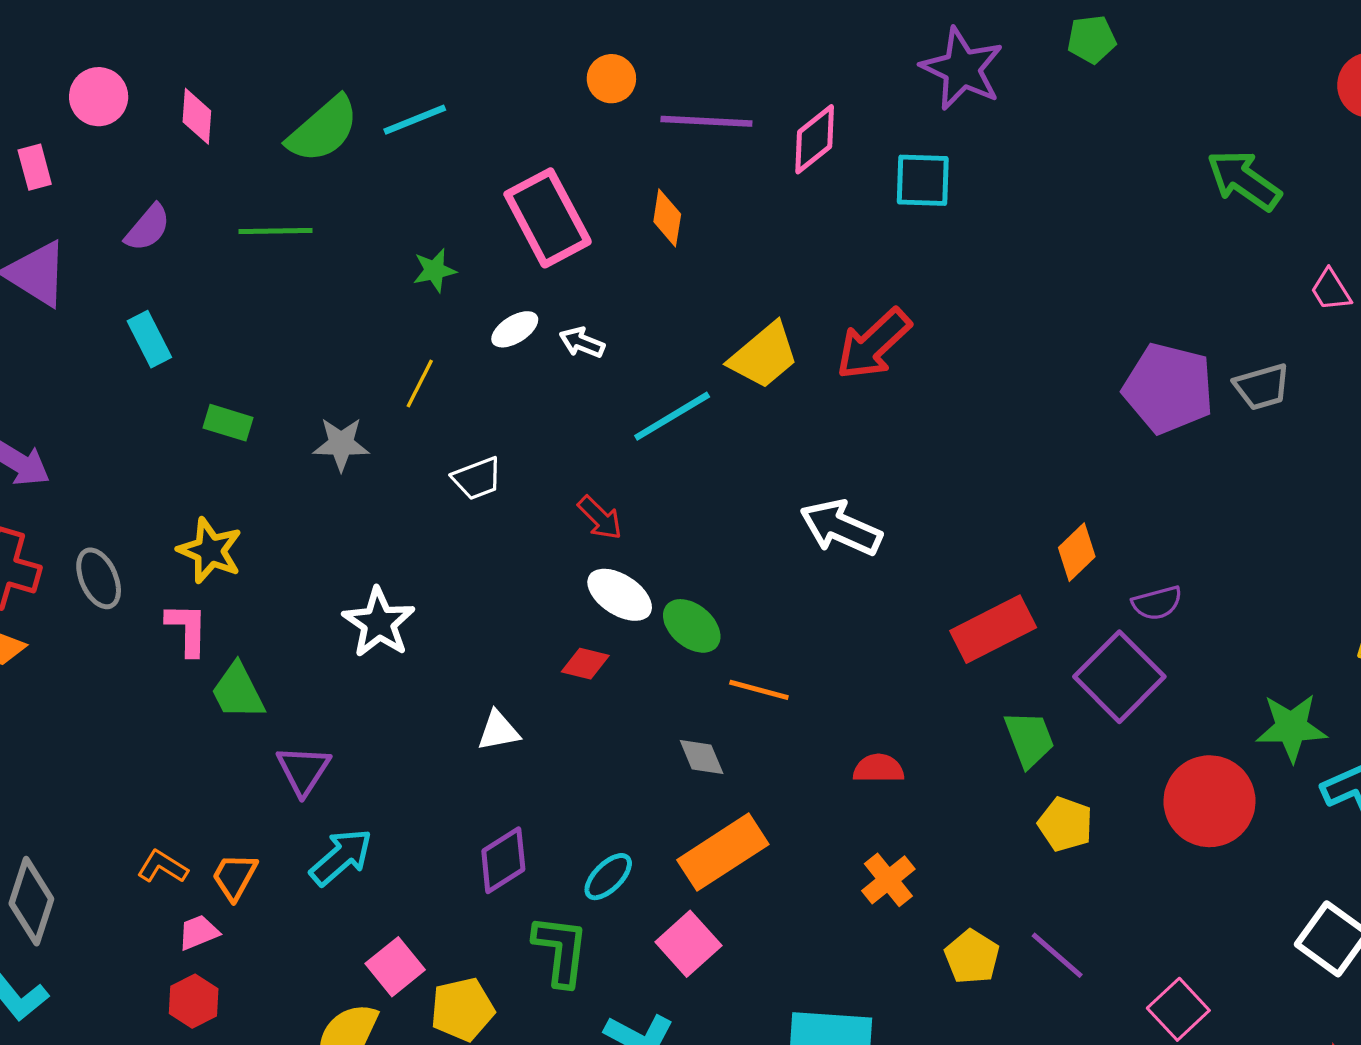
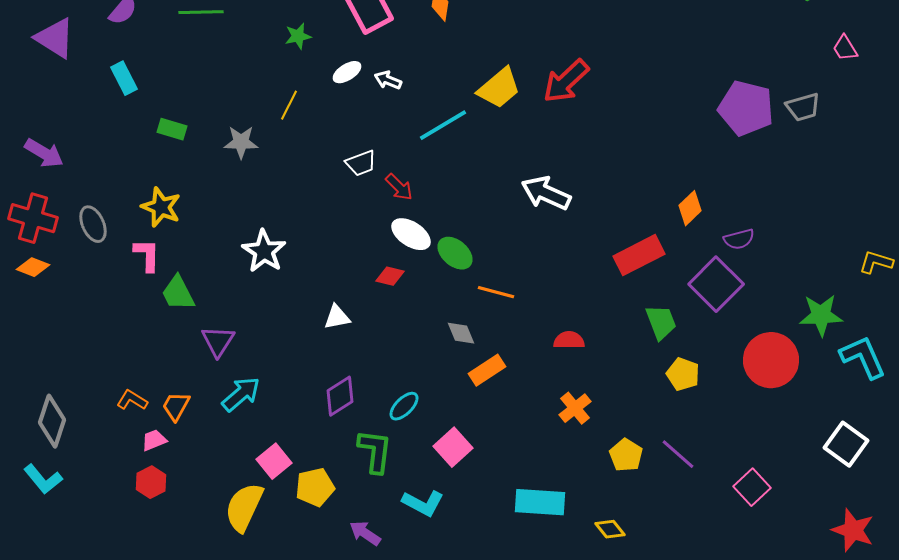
white trapezoid: (477, 478) -> (361, 163), moved
orange rectangle: (723, 852) -> (487, 370), moved, size x0.7

